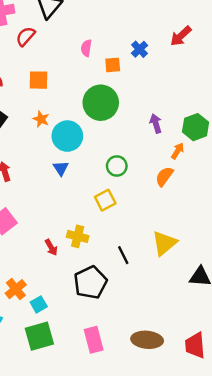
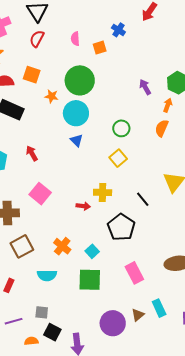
red semicircle: (25, 36) -> (37, 39), moved
orange square: (38, 80) -> (32, 75), moved, turned 30
green circle: (101, 103) -> (80, 80), moved
orange star: (41, 119) -> (52, 96), moved
red arrow: (51, 247) -> (83, 206), turned -40
cyan square: (39, 304) -> (92, 251), moved
green square: (39, 336) -> (90, 280), turned 30

